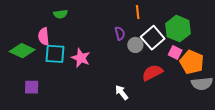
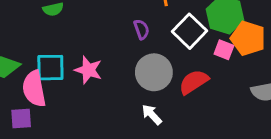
pink semicircle: (44, 36) -> (34, 89), moved, size x1.4
gray circle: (135, 45) -> (154, 72), moved, size x1.6
orange pentagon: (192, 62) -> (248, 38), moved

